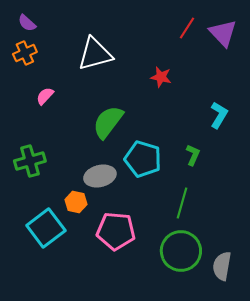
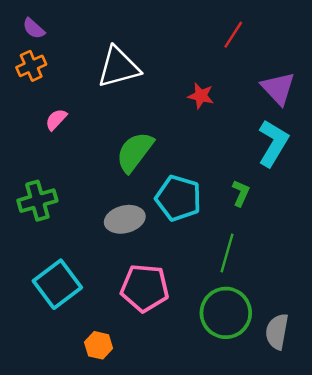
purple triangle: (223, 33) -> (278, 88), moved
cyan L-shape: (219, 115) -> (273, 143), size x1.4
orange hexagon: (76, 202) -> (99, 345), moved

